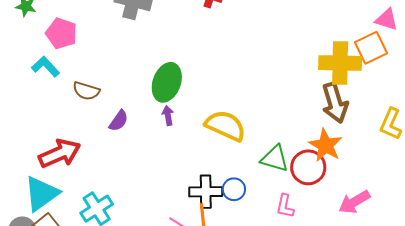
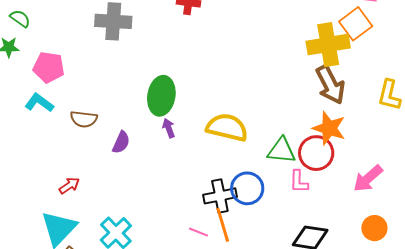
red arrow: (60, 153) -> (69, 186), size x0.5
blue circle: (234, 189) -> (247, 188), size x1.4
pink L-shape: (285, 206) -> (299, 182), moved

